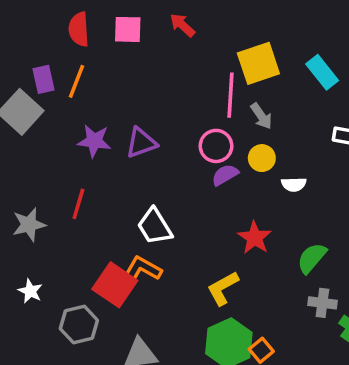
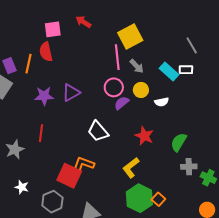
red semicircle: (79, 29) -> (46, 52), moved
cyan rectangle: (322, 72) -> (169, 72), moved
white trapezoid: (155, 226) -> (98, 131), moved

